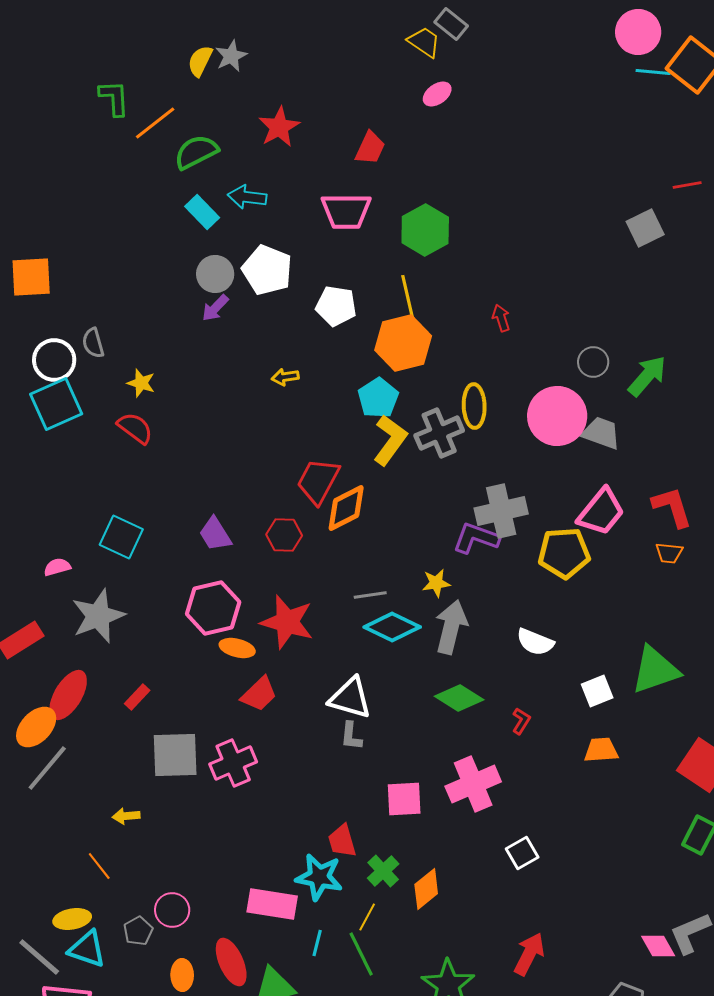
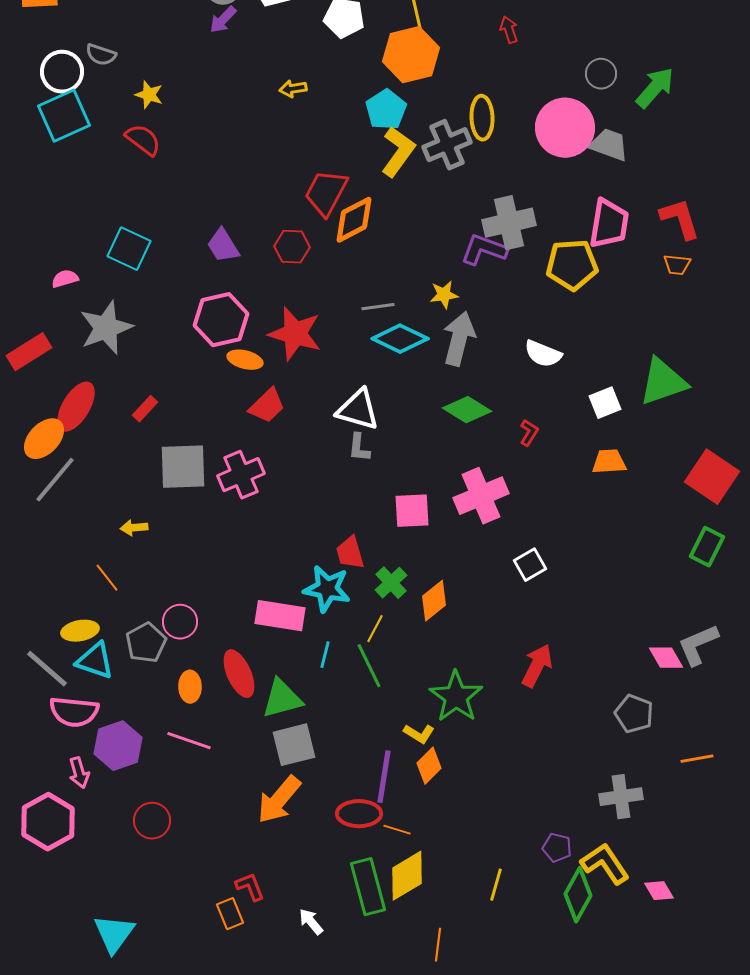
gray semicircle: (93, 343) -> (101, 55), turned -56
pink trapezoid: (601, 512) -> (609, 224), turned -30
gray pentagon: (138, 931) -> (146, 643), size x1.4

